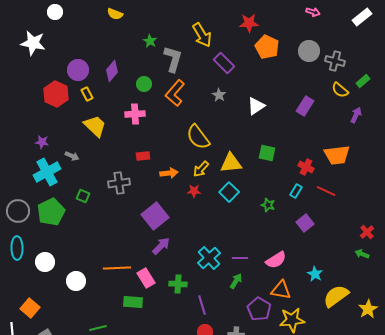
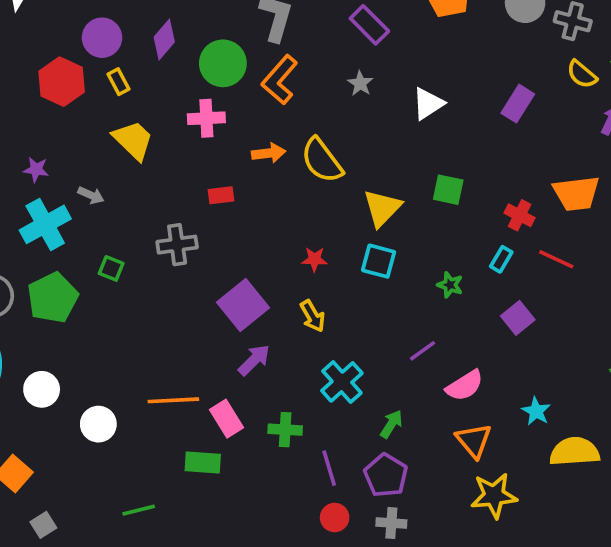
green circle: (144, 84) -> (223, 63), size x1.6
yellow triangle: (231, 163) -> (382, 208), turned -40
yellow arrow: (201, 169) -> (313, 316), moved, turned -72
orange arrow: (169, 173) -> (269, 153), moved
cyan square: (229, 192) -> (379, 261), turned -30
purple line: (240, 258) -> (423, 351), moved, turned -35
orange triangle: (281, 290) -> (474, 441), turned 40
yellow semicircle: (336, 296) -> (575, 452), turned 32
purple pentagon: (259, 309) -> (386, 475), moved

